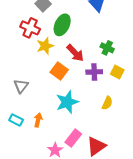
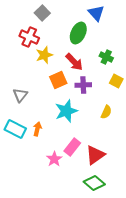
green ellipse: (62, 25) -> (78, 33), moved
orange square: (59, 71) -> (58, 80), turned 30
purple cross: (94, 72) -> (83, 85), moved
cyan rectangle: (16, 120) -> (15, 129), size x1.5

